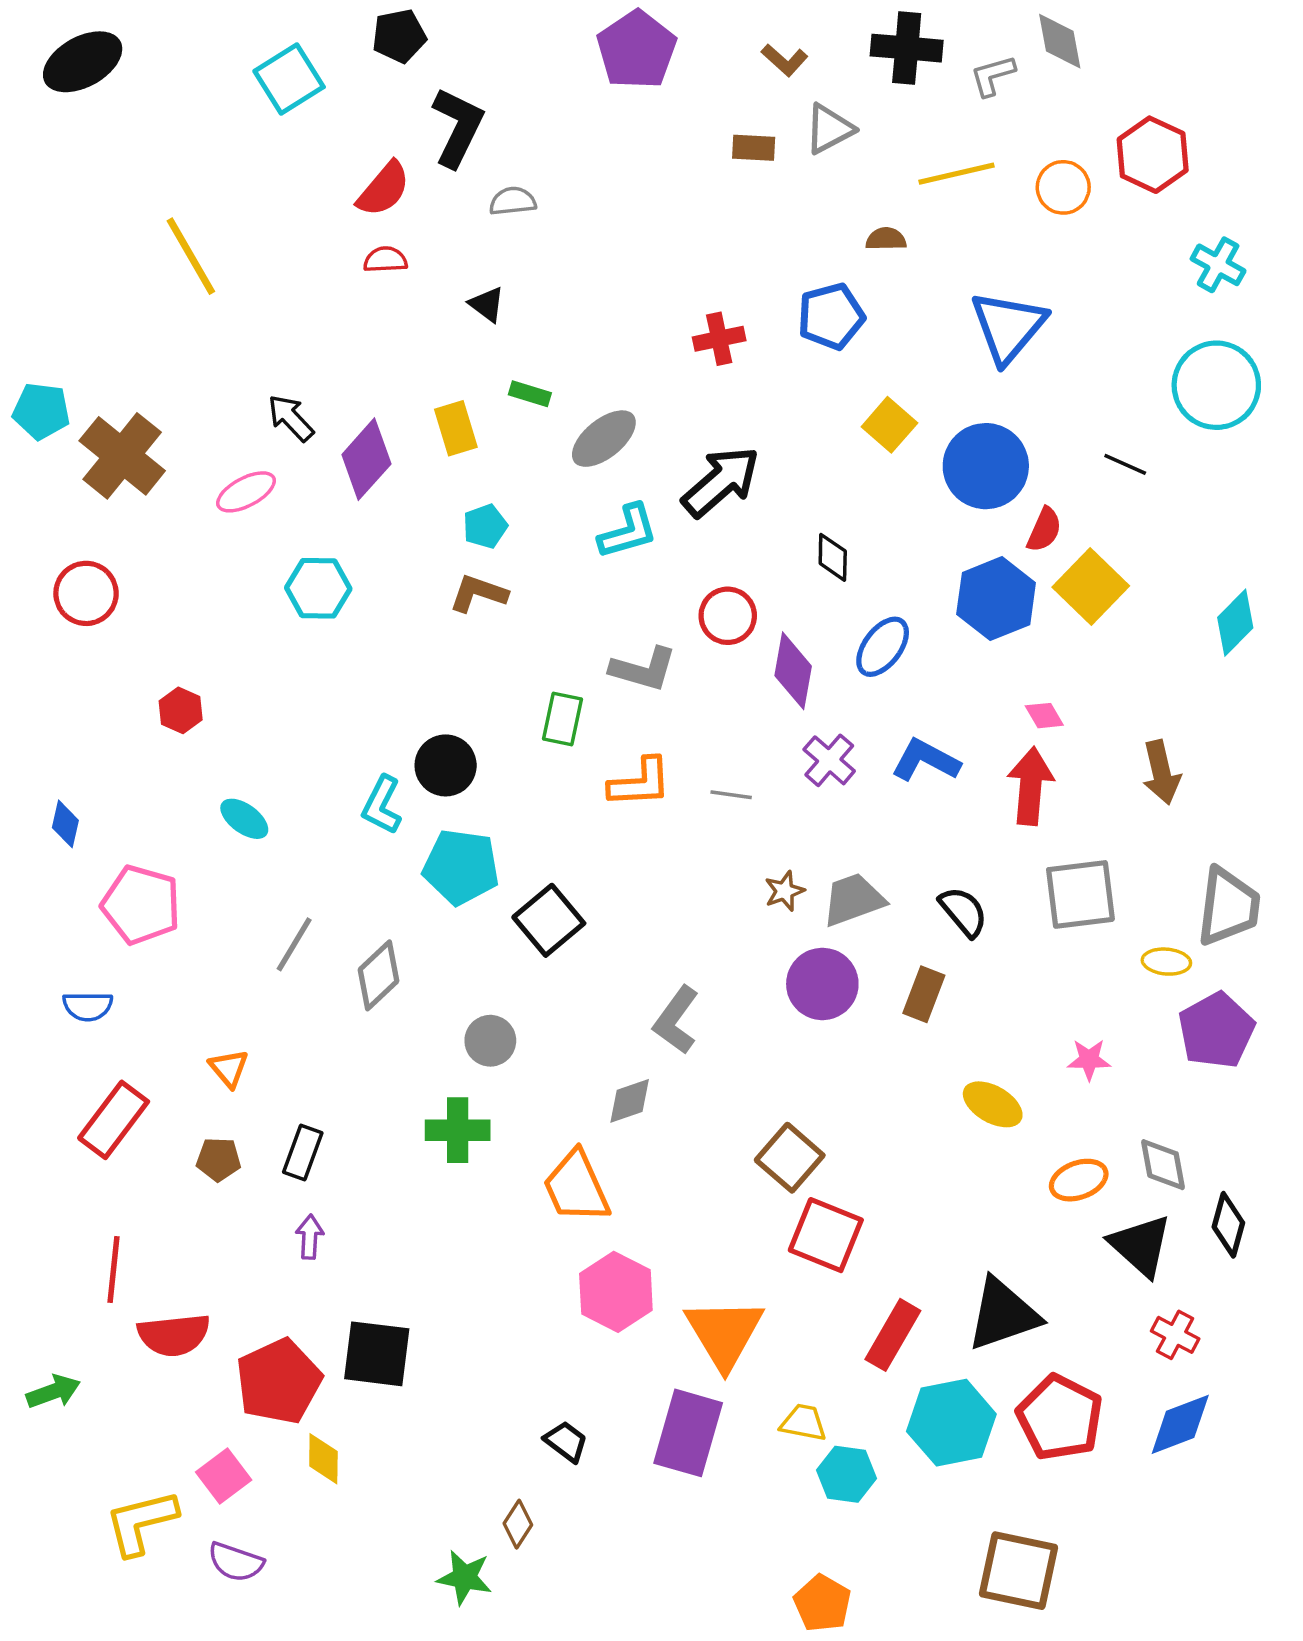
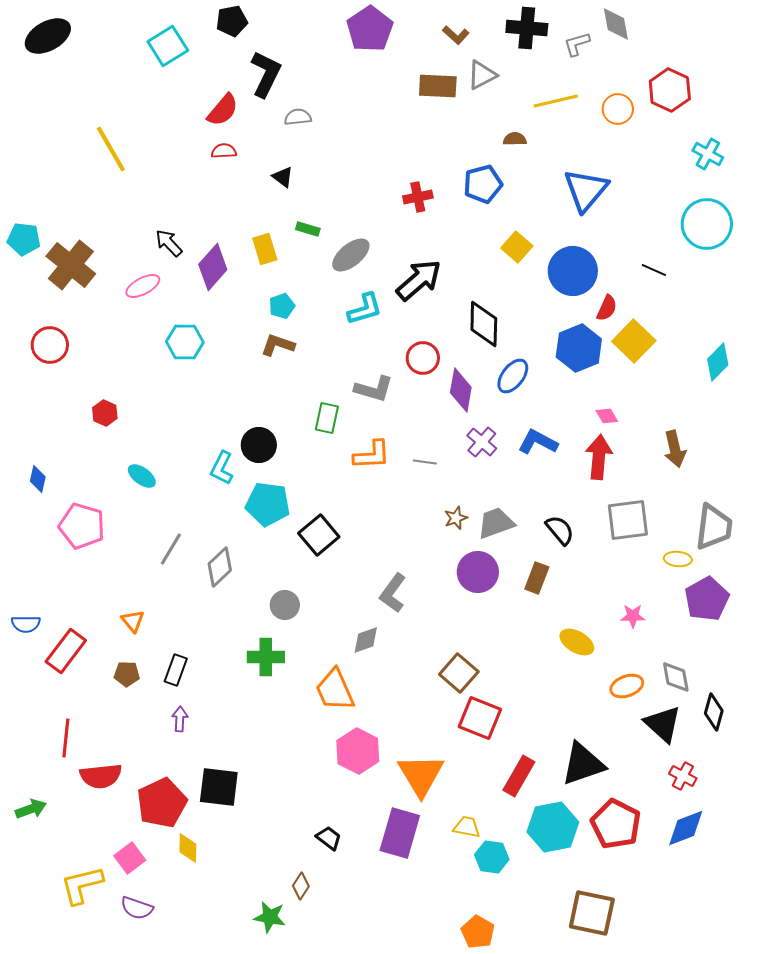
brown rectangle: (754, 148) -> (438, 86), size x1.5
black diamond: (833, 557) -> (484, 324), size x1.6
blue semicircle: (88, 1006) -> (26, 624), moved

